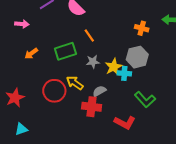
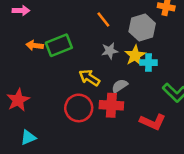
green rectangle: (65, 51) -> (59, 45), moved
orange arrow: (31, 53) -> (35, 45), turned 48
gray hexagon: (137, 57) -> (142, 28), moved
red circle: (54, 91) -> (79, 108), moved

